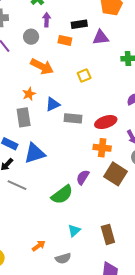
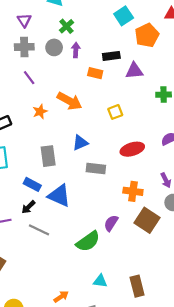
gray circle: (31, 37) -> (54, 47), moved
orange star: (29, 94) -> (40, 112), moved
gray rectangle: (73, 118) -> (96, 169), moved
red ellipse: (106, 122) -> (132, 149), moved
blue triangle: (35, 153) -> (59, 196), turned 40
cyan triangle: (74, 231) -> (100, 281), turned 48

